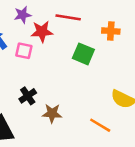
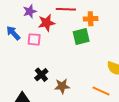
orange cross: (111, 31) -> (91, 19), moved
green square: (83, 54) -> (81, 37), turned -30

